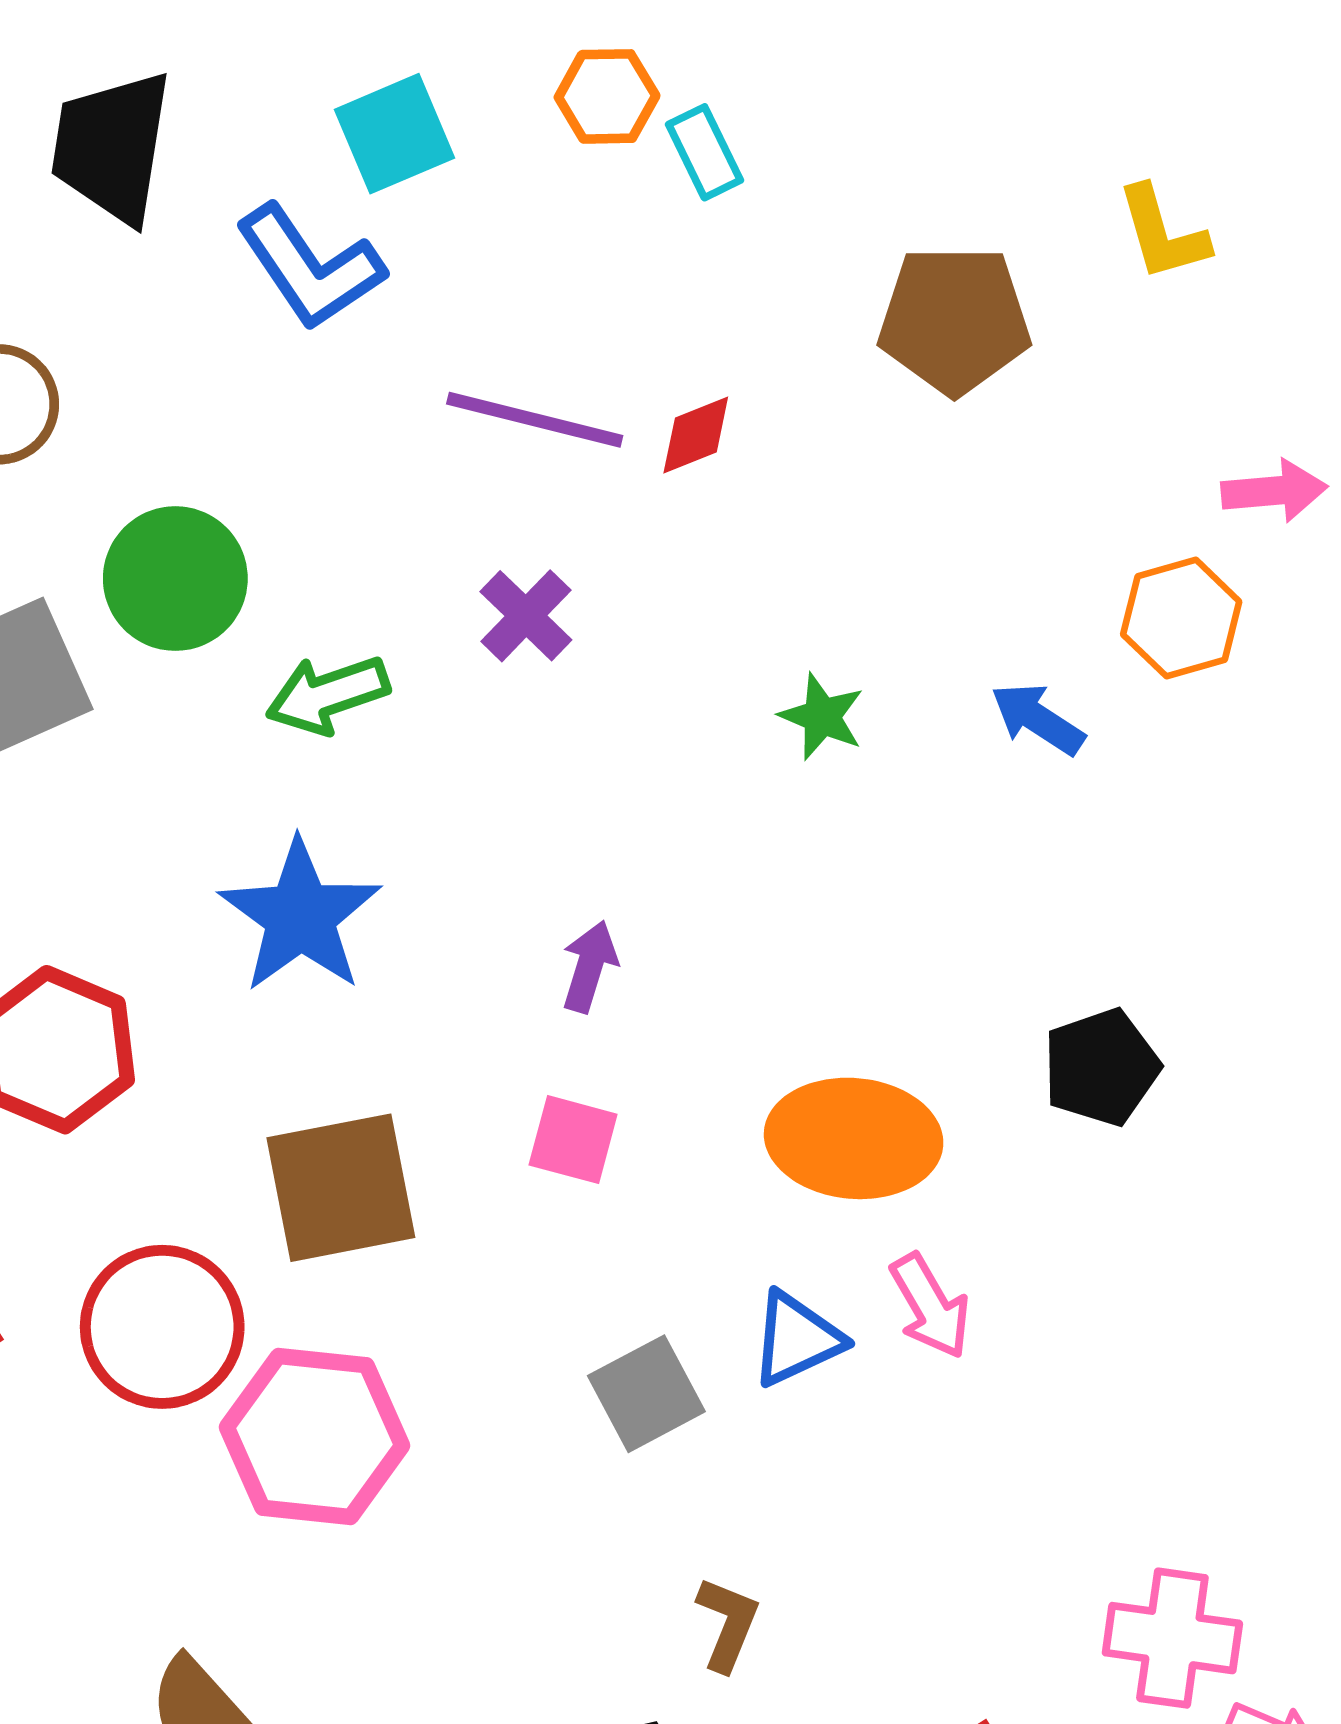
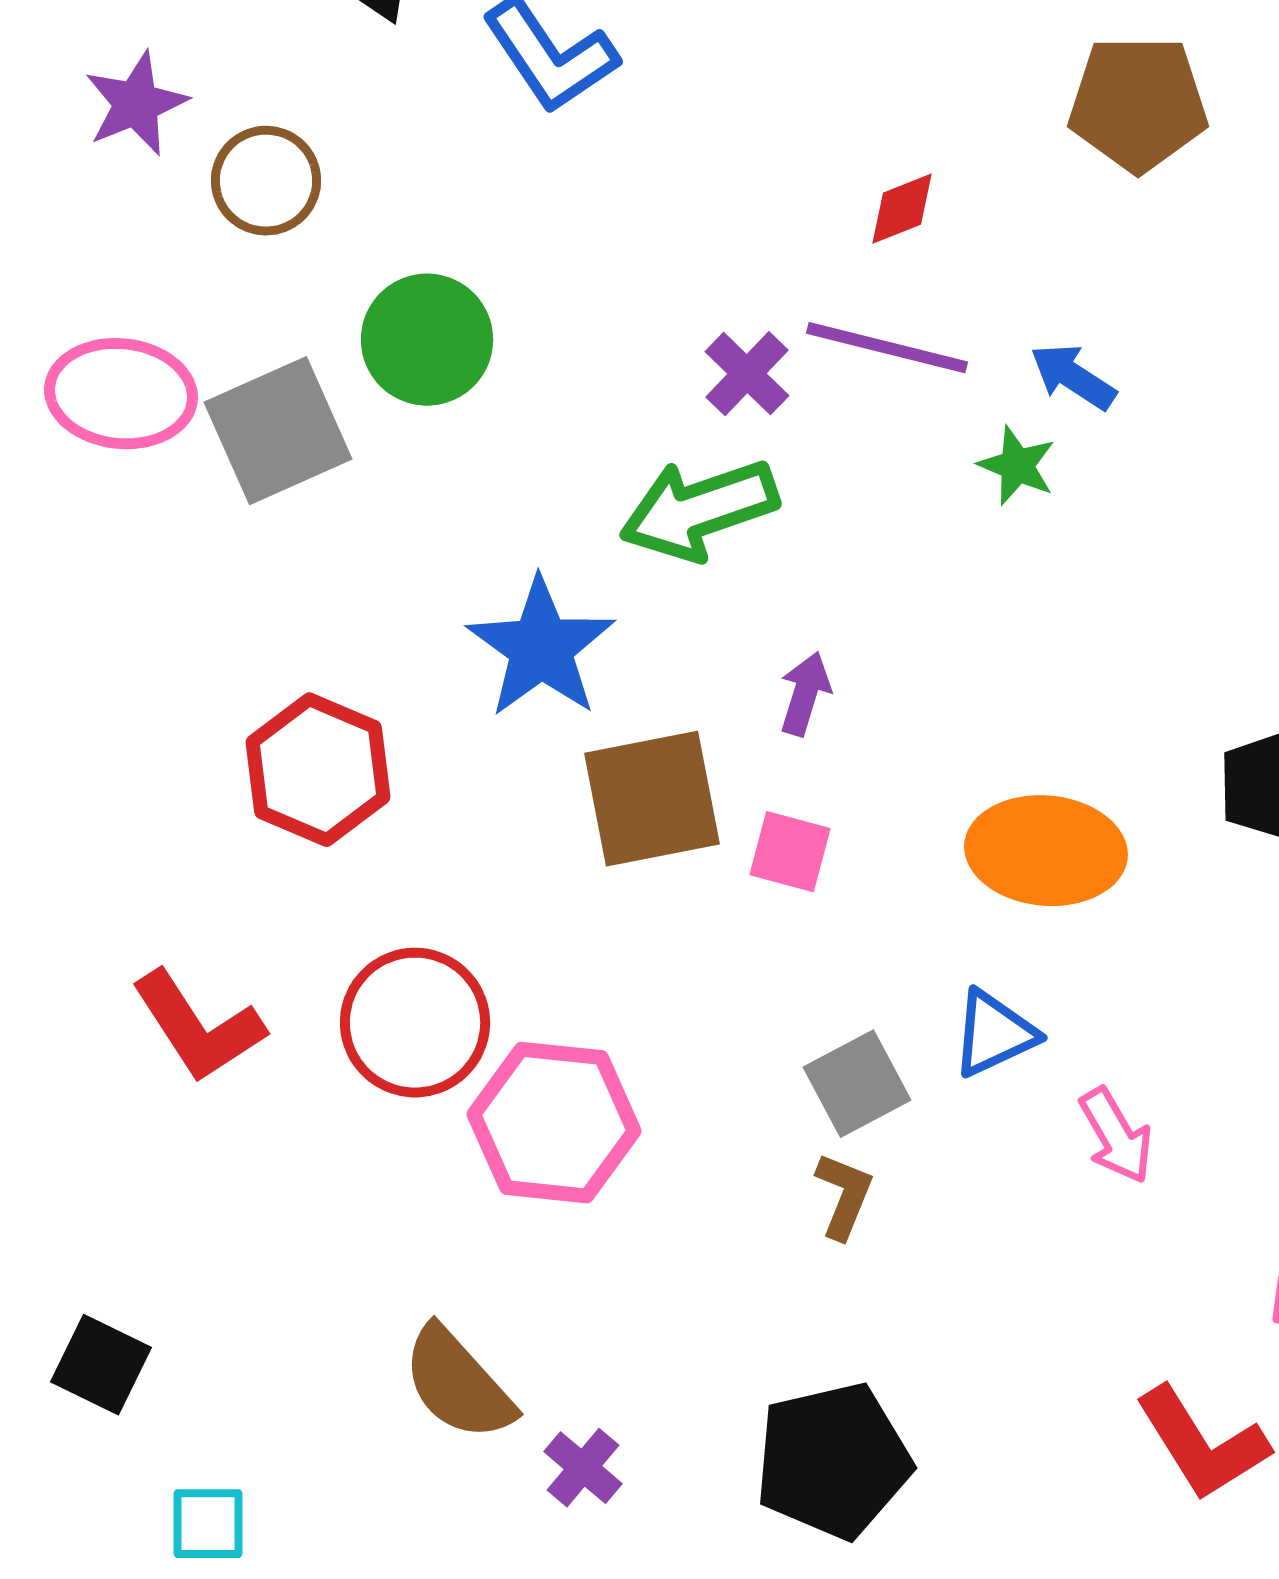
purple line: (535, 420) -> (887, 348), moved
green arrow: (328, 695) -> (699, 510), moved, size x1.4
blue arrow: (1038, 719) -> (1073, 377), moved
brown square: (341, 1188) -> (652, 799), moved
pink arrow: (930, 1306) -> (1116, 1136), moved
brown L-shape: (728, 1624) -> (844, 1196), moved

